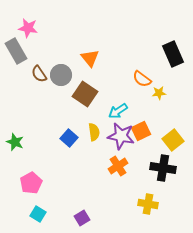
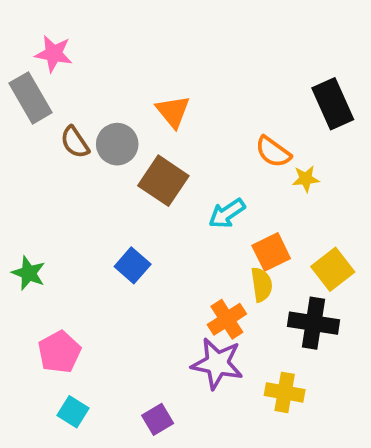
yellow semicircle: (94, 132) -> (262, 285), moved
purple star: (121, 136) -> (217, 364), moved

